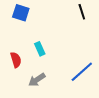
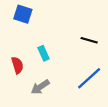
black line: (82, 12) -> (89, 40), moved, turned -56

